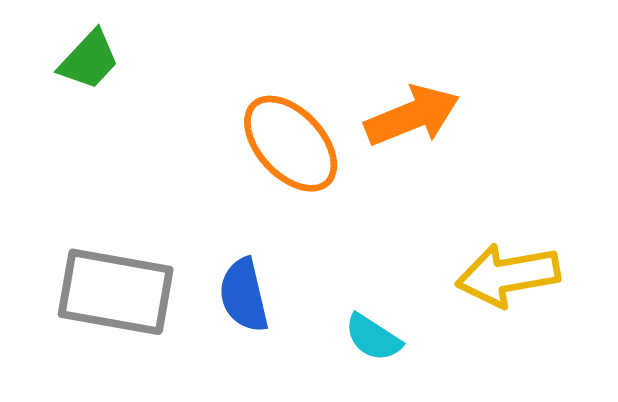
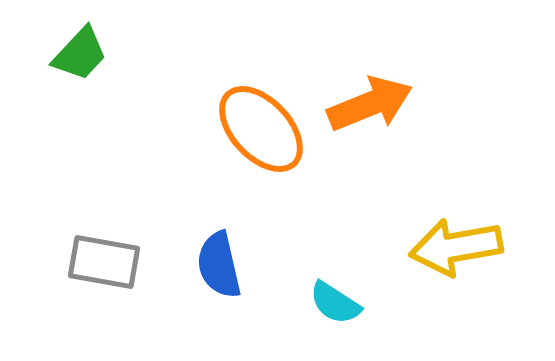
gray rectangle: (116, 292) -> (104, 262), size x0.7

